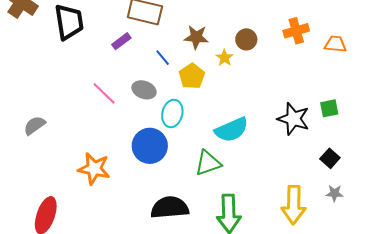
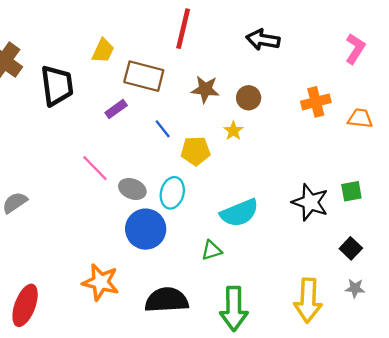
brown star: (196, 37) -> (205, 89), moved
brown circle: (246, 39) -> (249, 98), moved
yellow pentagon: (192, 76) -> (196, 151), turned 30
gray ellipse: (144, 90) -> (132, 189), moved
green triangle: (208, 163) -> (212, 250), size x0.7
orange star: (94, 169) -> (101, 282), moved

